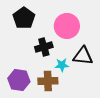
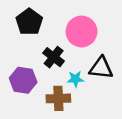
black cross: (44, 47) -> (54, 57), turned -36
purple hexagon: (19, 80) -> (23, 80), moved

